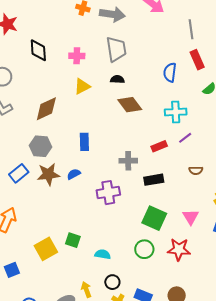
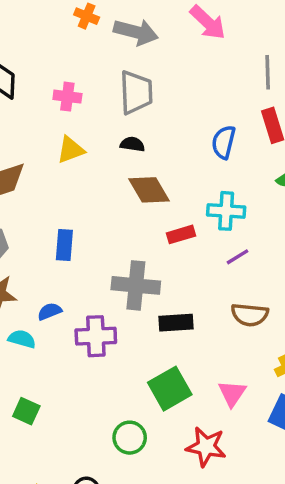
red rectangle: (159, 146) -> (181, 234), moved
gray cross: (128, 161) -> (136, 285), size x1.5
brown semicircle: (196, 170) -> (250, 315), size x1.5
blue semicircle: (74, 174) -> (50, 311), moved
green square: (154, 218) -> (170, 389), turned 30
green circle: (144, 249) -> (130, 438), moved
cyan semicircle: (103, 254) -> (22, 339), moved

